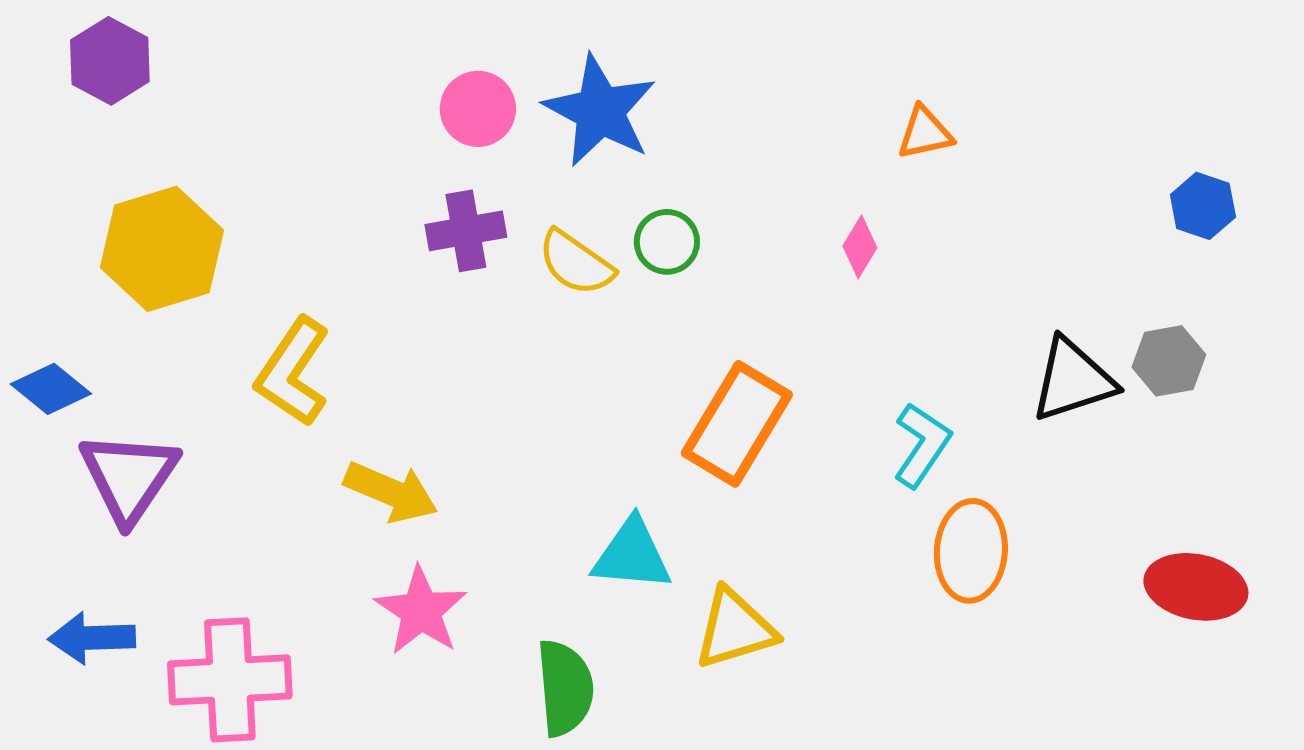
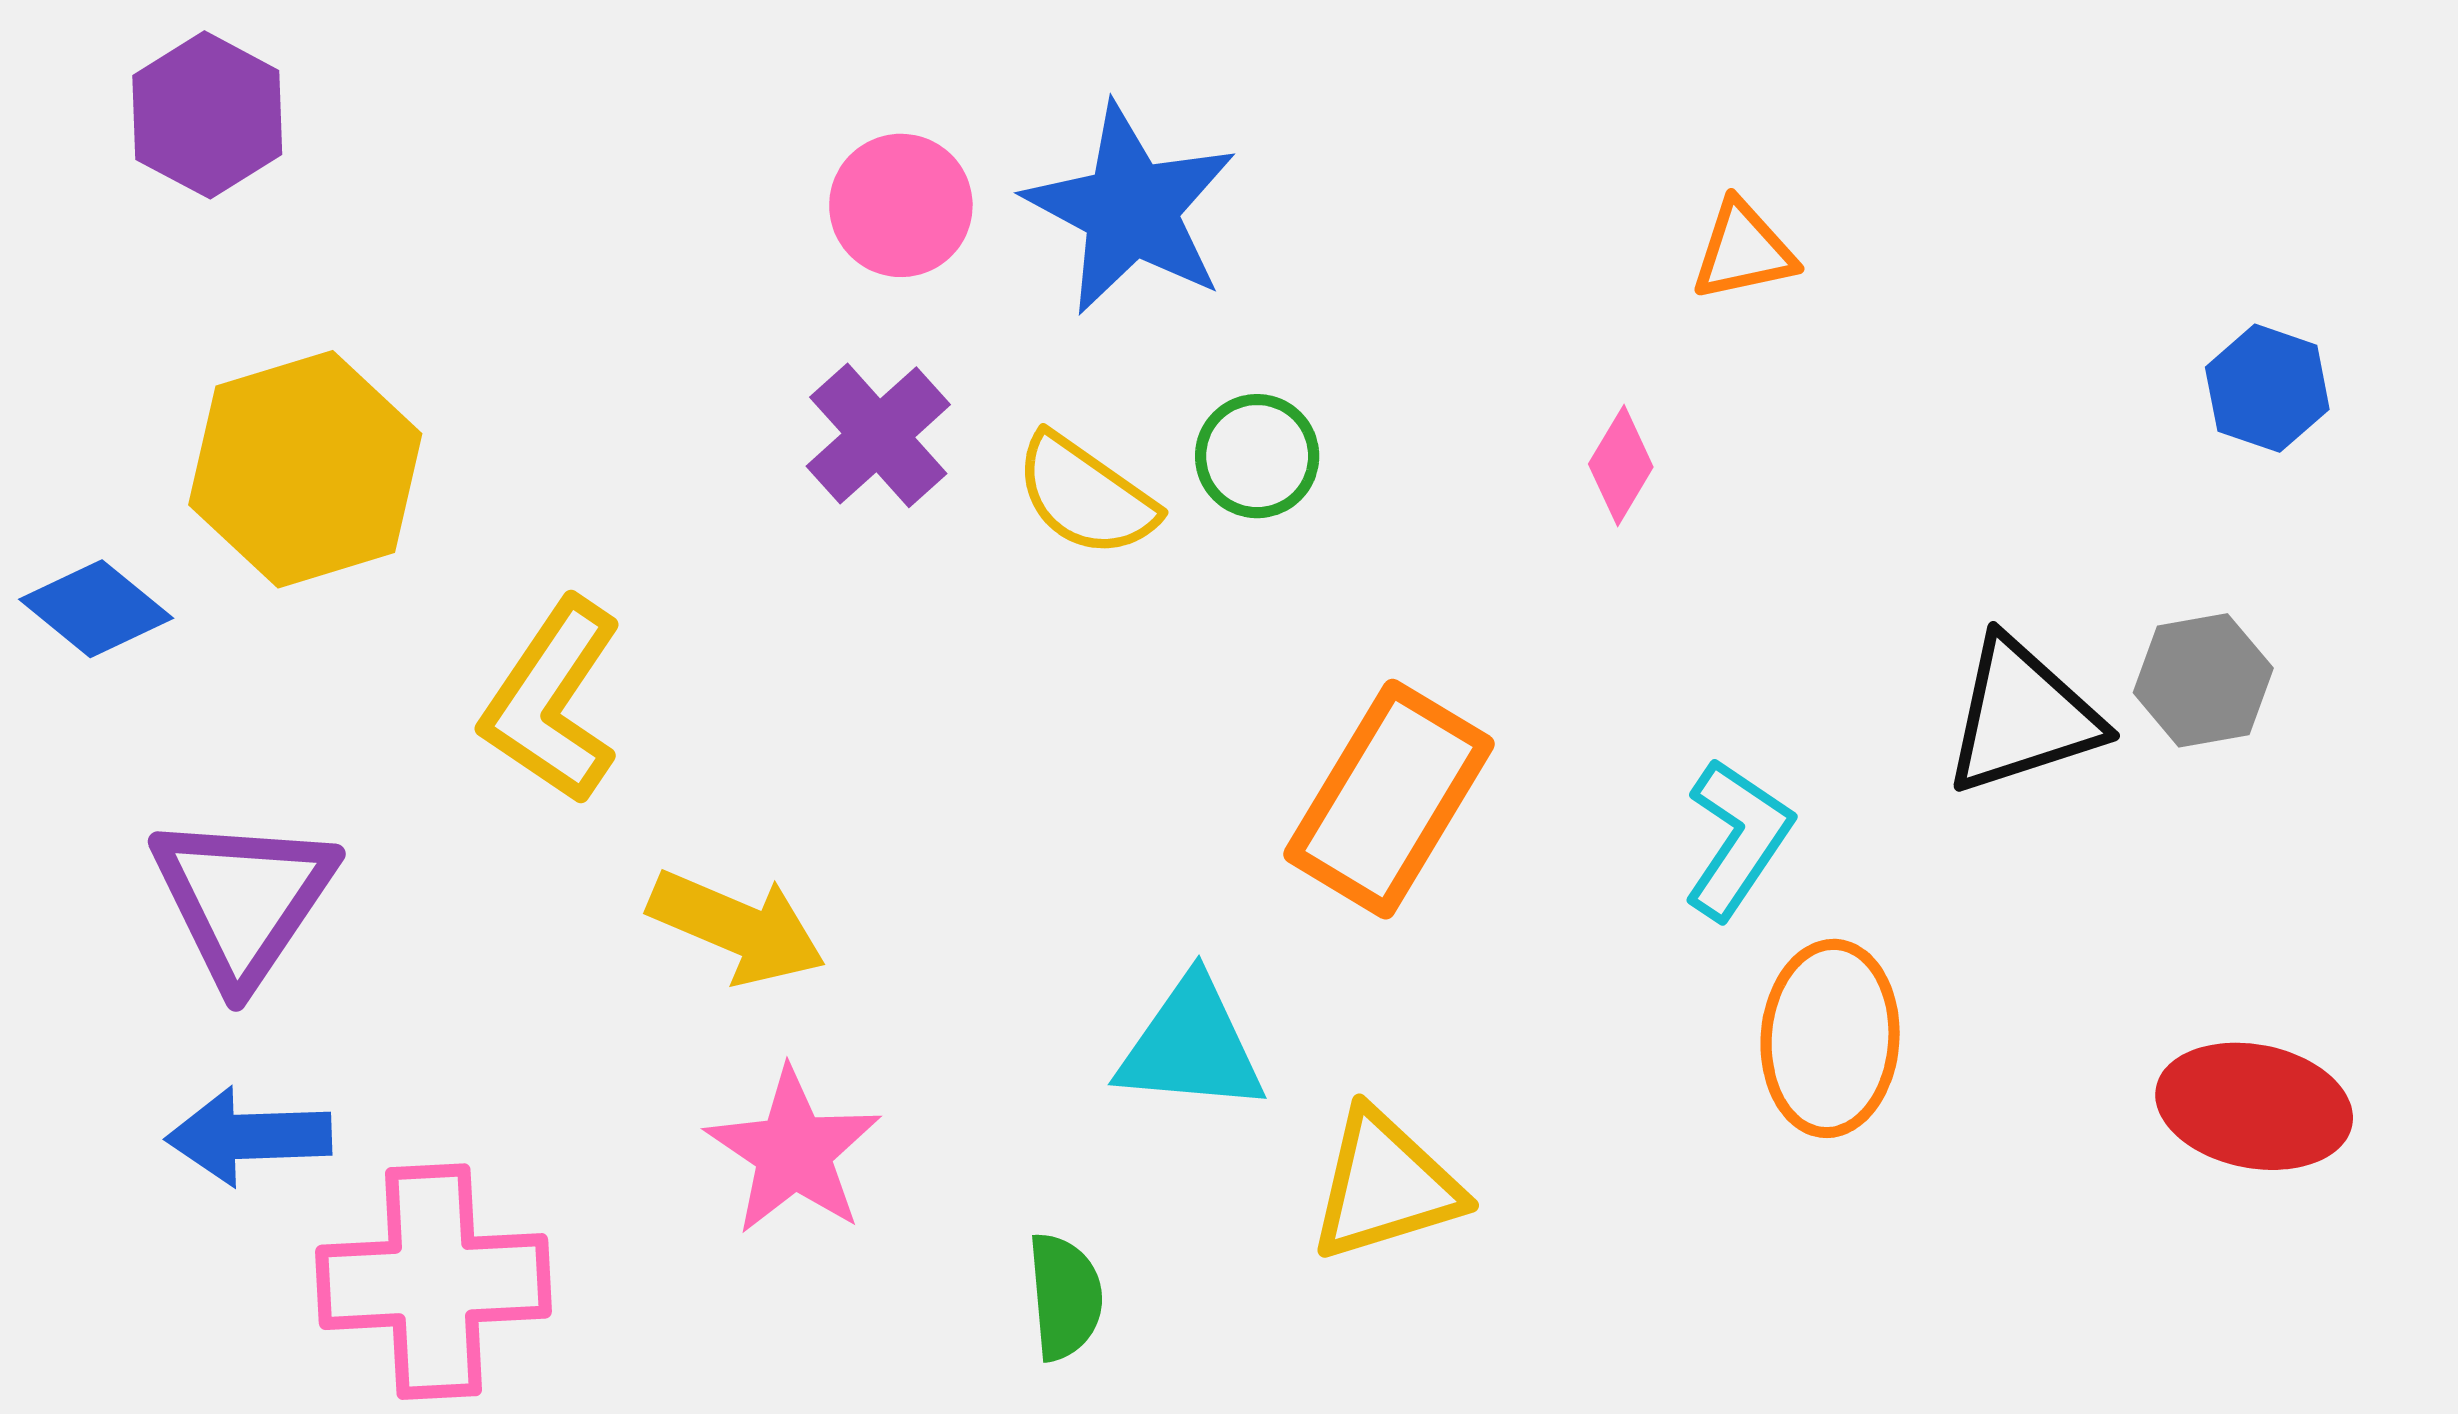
purple cross: (466, 231) -> (878, 435), turned -32
blue diamond: (51, 389) -> (96, 609), moved
blue arrow: (92, 638) -> (249, 1136), moved
green semicircle: (565, 688) -> (1065, 1297), size x0.7

